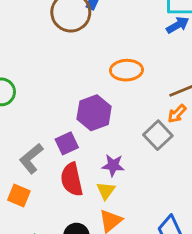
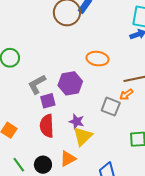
gray square: (158, 135) -> (111, 107), turned -36
gray L-shape: (31, 158) -> (37, 84), moved
yellow triangle: (106, 191) -> (83, 136), moved, size x1.5

